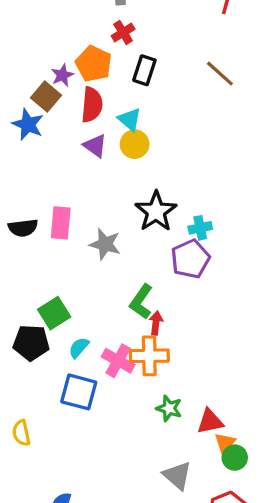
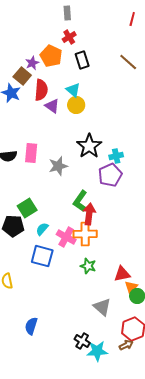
black rectangle: (144, 70) -> (82, 60), turned -36
red semicircle: (92, 105) -> (41, 90), moved
gray star: (105, 244) -> (58, 166), turned -30
red arrow: (156, 323) -> (89, 214), size x1.5
green star: (169, 408) -> (88, 266), moved

